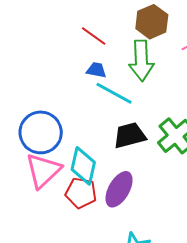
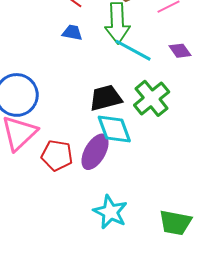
cyan line: (114, 93) -> (133, 50), moved
cyan diamond: (83, 166) -> (114, 129), moved, turned -33

